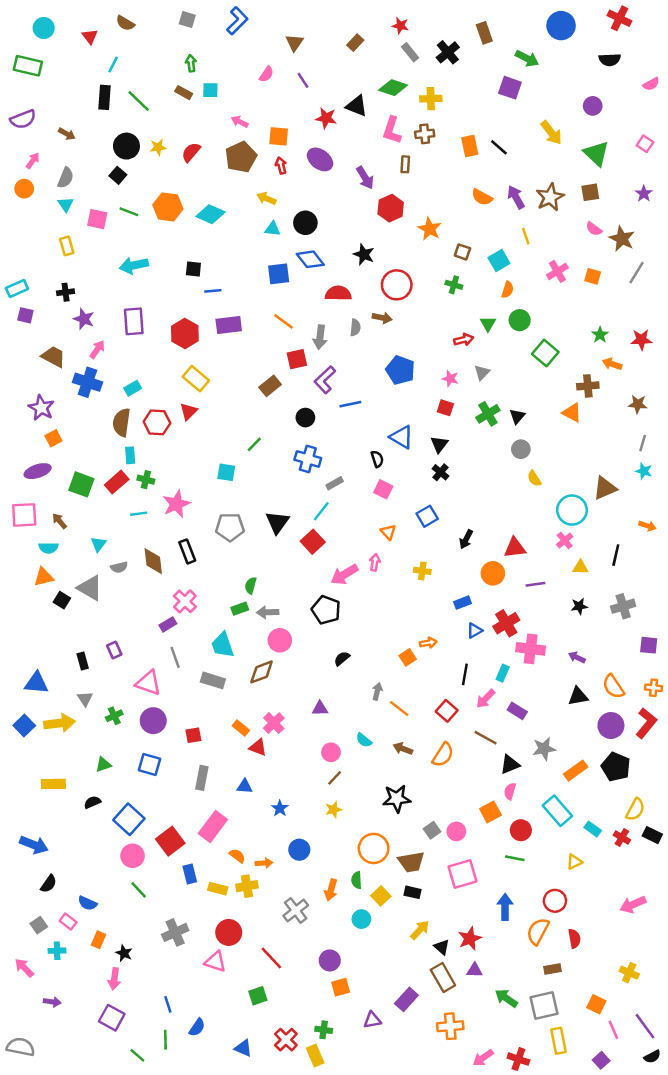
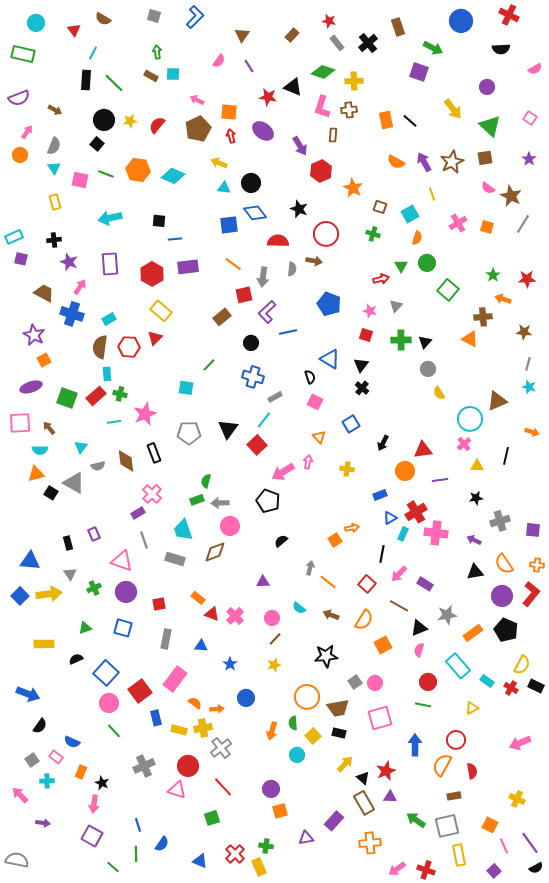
green cross: (488, 414) -> (401, 340), turned 30
gray cross: (623, 606) -> (500, 521), moved
cyan rectangle: (503, 673) -> (403, 534), moved
pink cross: (274, 723) -> (235, 616), moved
orange square: (490, 812) -> (383, 645), moved
gray cross: (296, 911) -> (221, 748), moved

